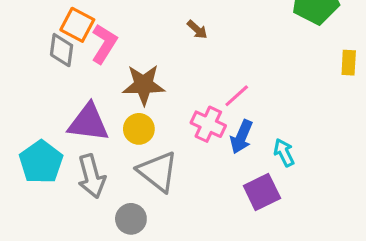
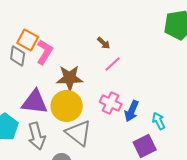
pink line: (237, 96) -> (113, 64), moved
yellow circle: (139, 129) -> (67, 106), size x1.6

